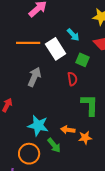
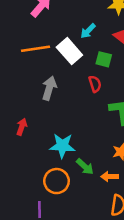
cyan arrow: (73, 35) -> (88, 31), turned 96
orange arrow: (68, 130) -> (110, 176), moved

